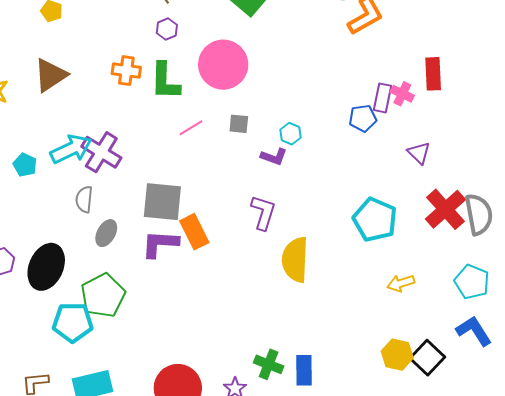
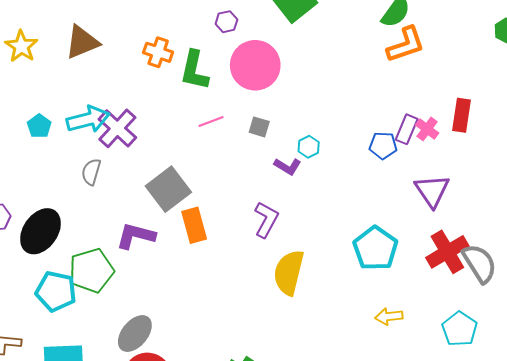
purple hexagon: (167, 29) -> (226, 22), moved
purple triangle: (419, 153) -> (432, 191), size x1.5
gray square: (162, 202) -> (168, 189), turned 36
gray semicircle: (479, 214) -> (479, 263), turned -33
gray ellipse: (106, 233) -> (135, 334), moved, size x1.4
purple L-shape: (160, 244) -> (136, 236), moved

